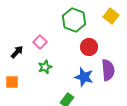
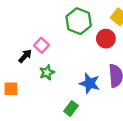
red circle: (89, 47) -> (106, 39), moved
black arrow: (17, 52) -> (25, 56), moved

